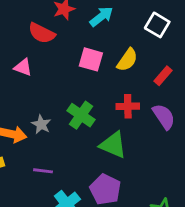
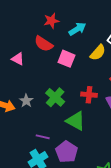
red semicircle: (42, 33) -> (44, 44), moved
yellow semicircle: (127, 60) -> (98, 53), moved
purple line: (43, 171) -> (43, 137), moved

